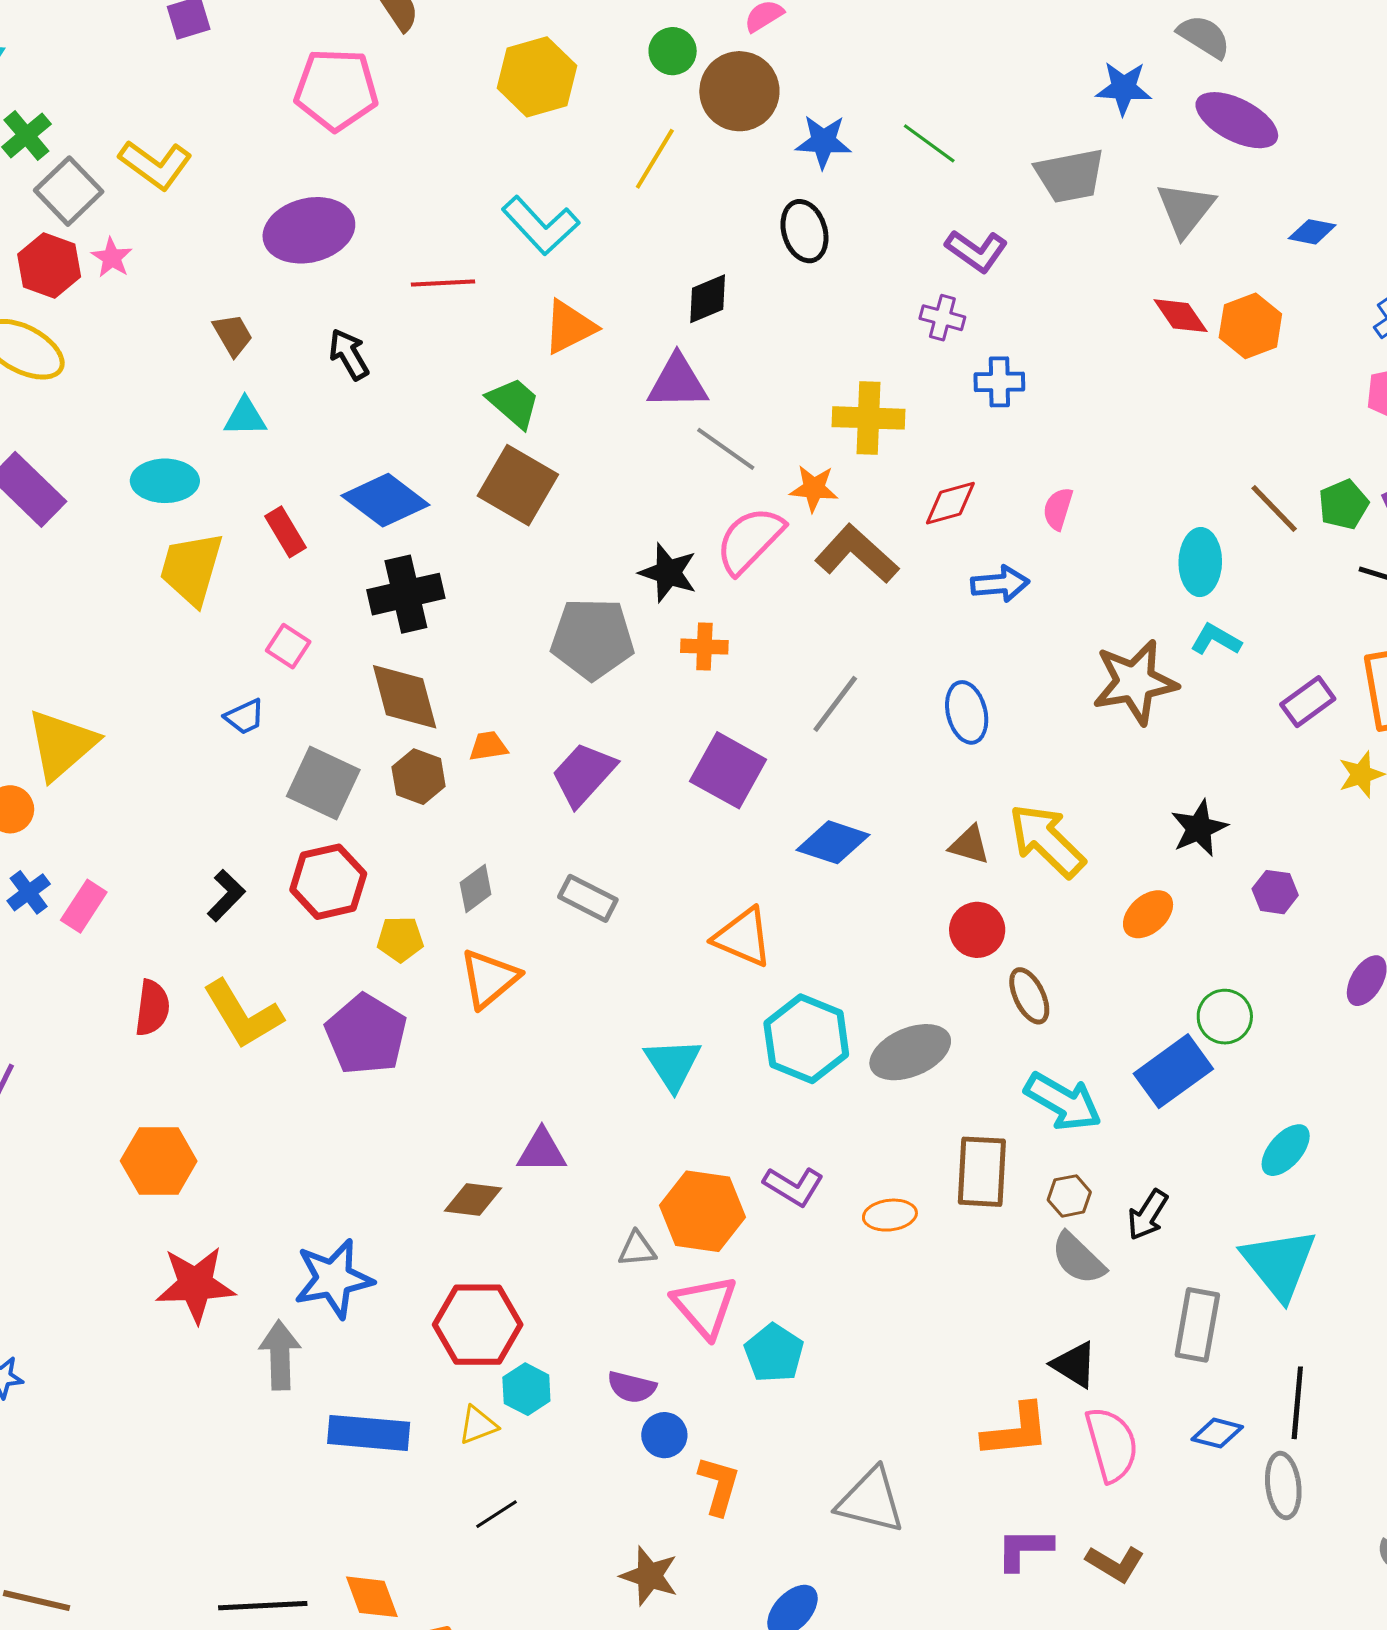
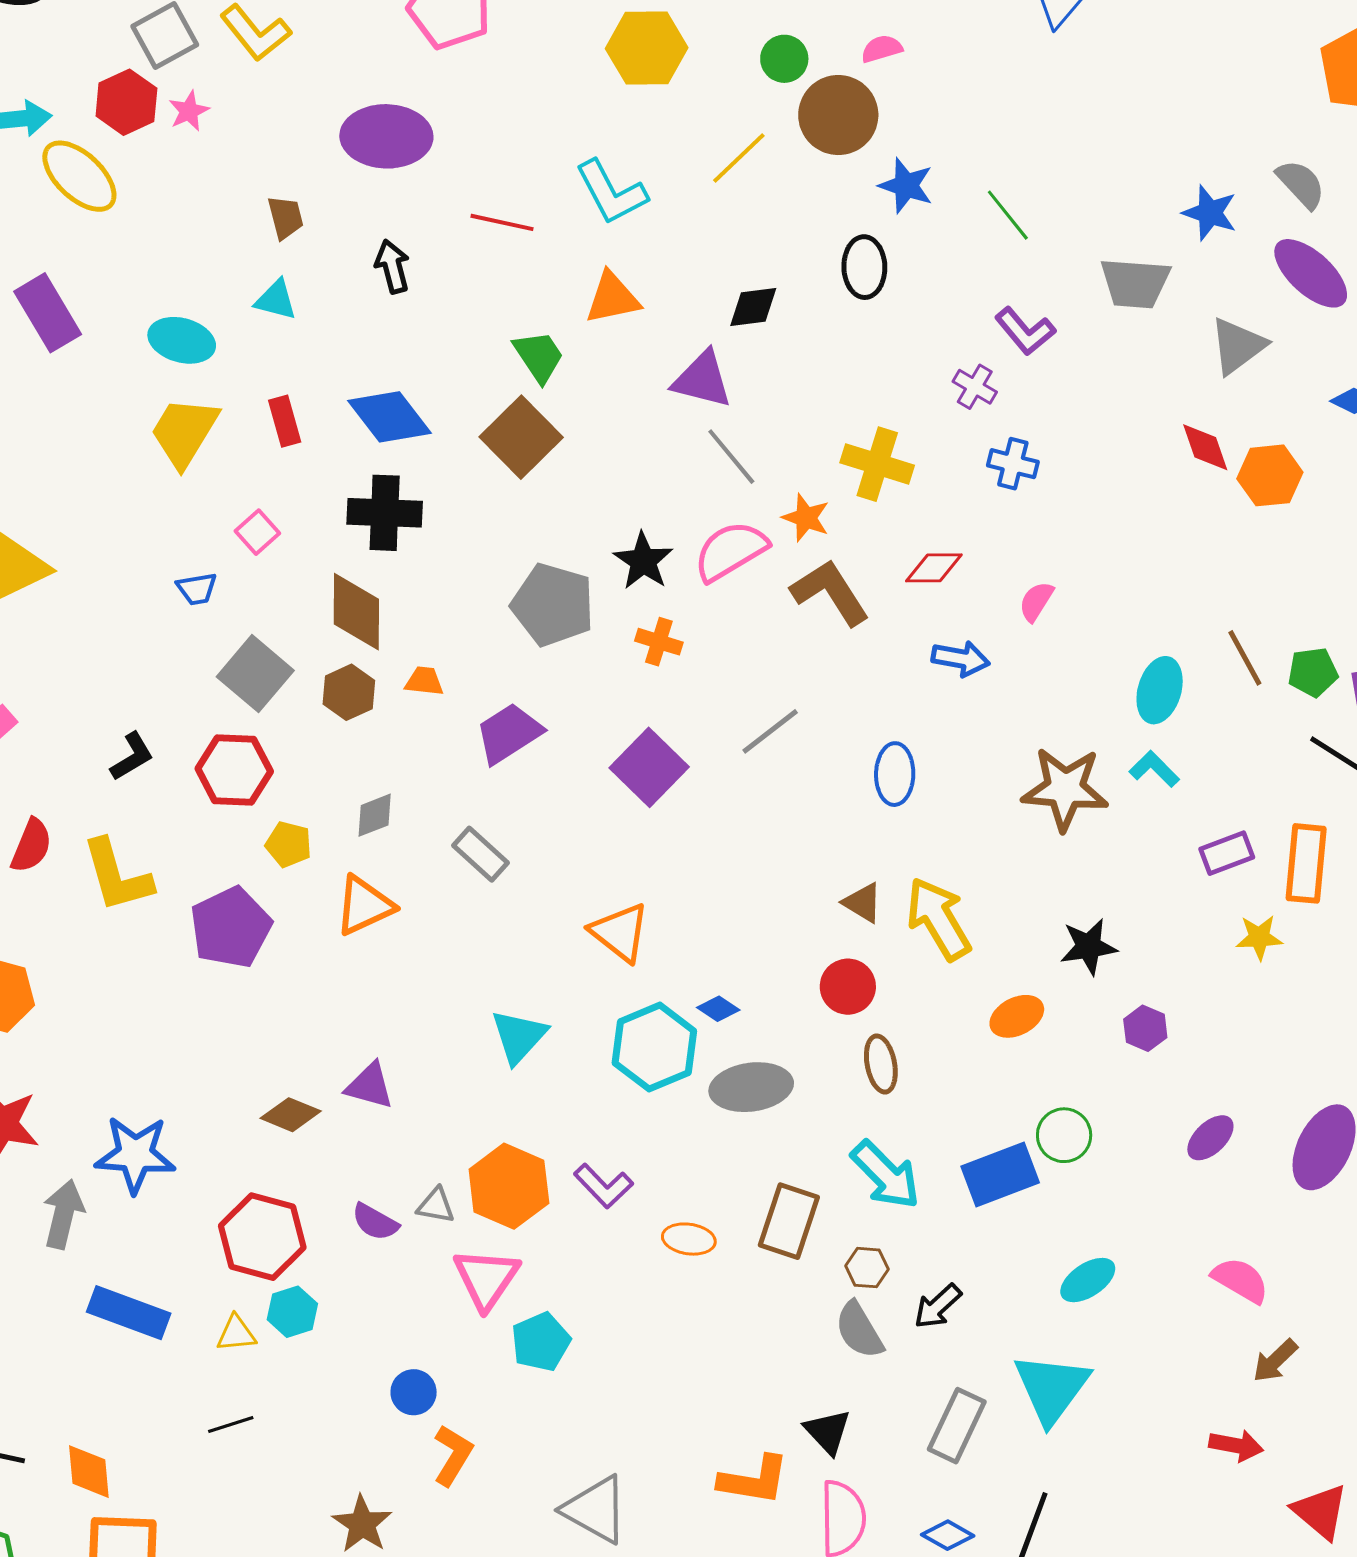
blue diamond: (833, 842) -> (718, 1009), moved, size x0.6
purple semicircle: (632, 1387) -> (375, 1222), moved

